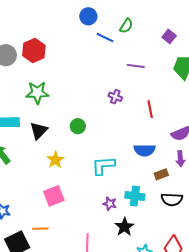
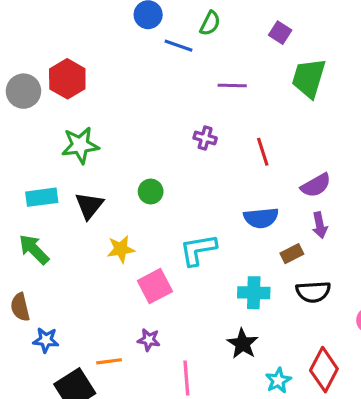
yellow star: (55, 160) -> (121, 249), turned 30
pink square: (54, 196) -> (155, 286), moved
purple star: (110, 204) -> (149, 340), moved

